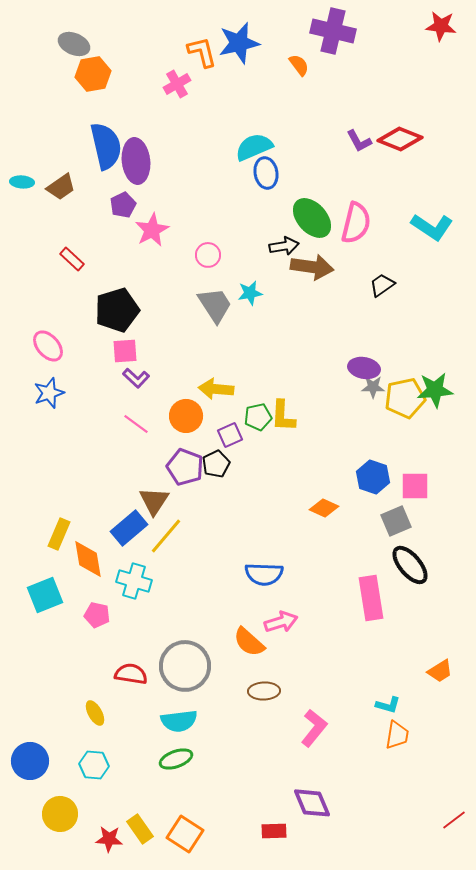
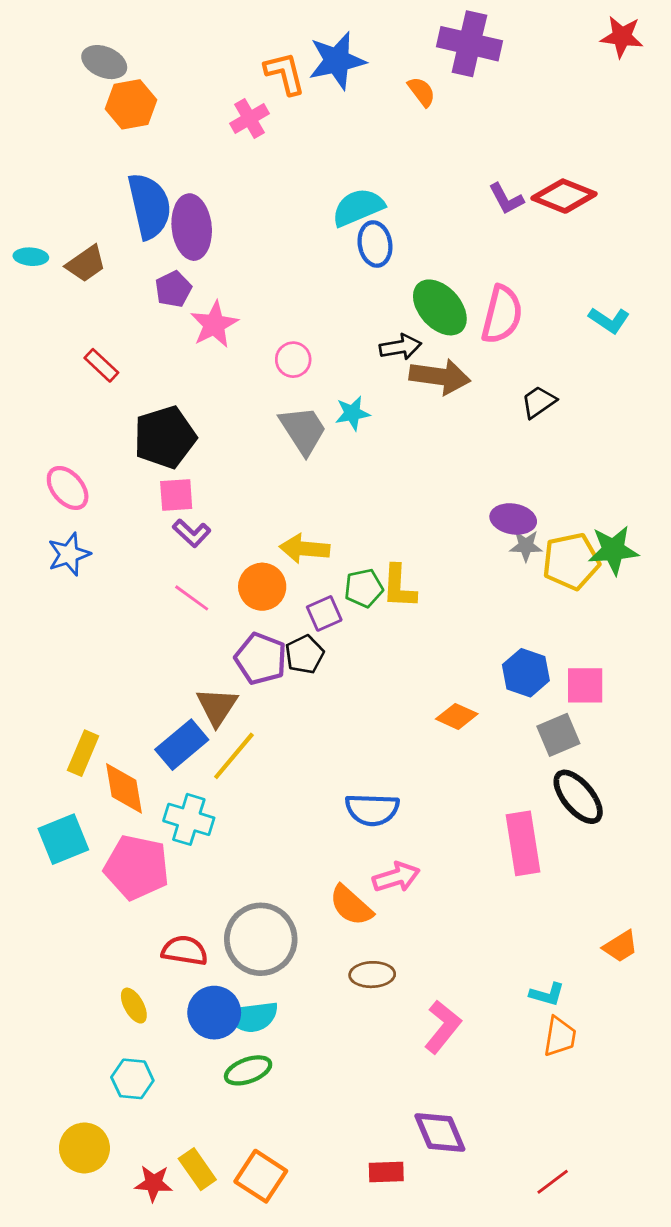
cyan L-shape: (432, 227) -> (609, 320), size x0.7
pink pentagon: (97, 615) -> (137, 867), size x1.8
blue circle: (30, 761) -> (214, 1013), moved
red line: (454, 820) -> (553, 1182), moved

